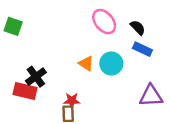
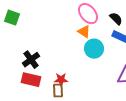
orange triangle: (86, 63) -> (84, 32), moved
red rectangle: (25, 91) -> (31, 80), moved

